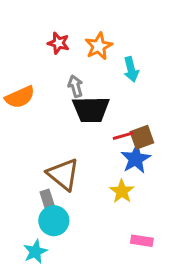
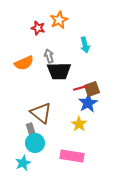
orange star: (99, 46) -> (59, 20), moved
orange semicircle: (20, 97) -> (24, 63), moved
pink rectangle: (142, 241) -> (72, 156), moved, size x1.6

